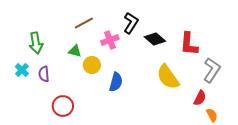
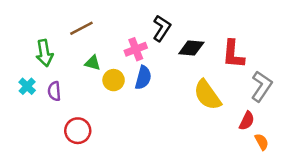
brown line: (84, 23) -> (81, 28), moved
black diamond: (155, 39) -> (191, 48), turned -35
blue semicircle: (116, 82) -> (143, 78), moved

